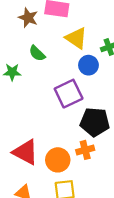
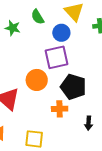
blue circle: (88, 65) -> (61, 33), moved
orange circle: (58, 160) -> (37, 80), moved

